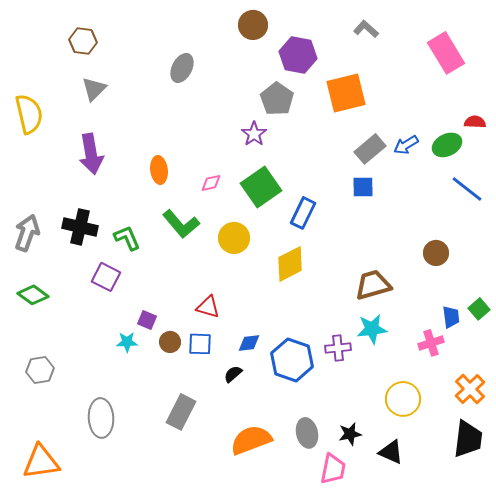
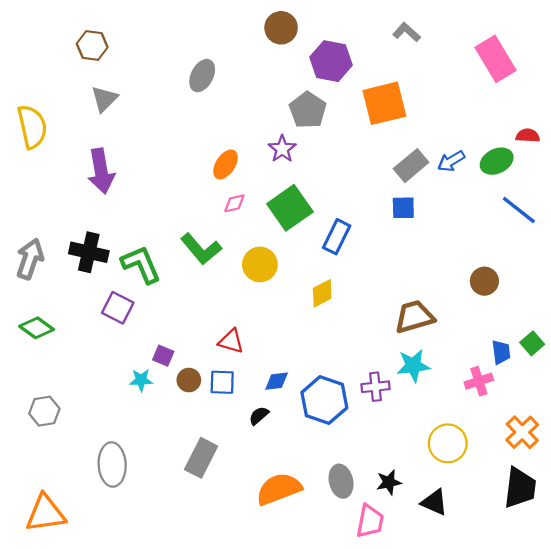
orange ellipse: (159, 170) -> (225, 164), moved, turned 40
green L-shape: (127, 238) -> (141, 264), size x1.4
yellow diamond: (290, 264) -> (322, 293), size x0.7

